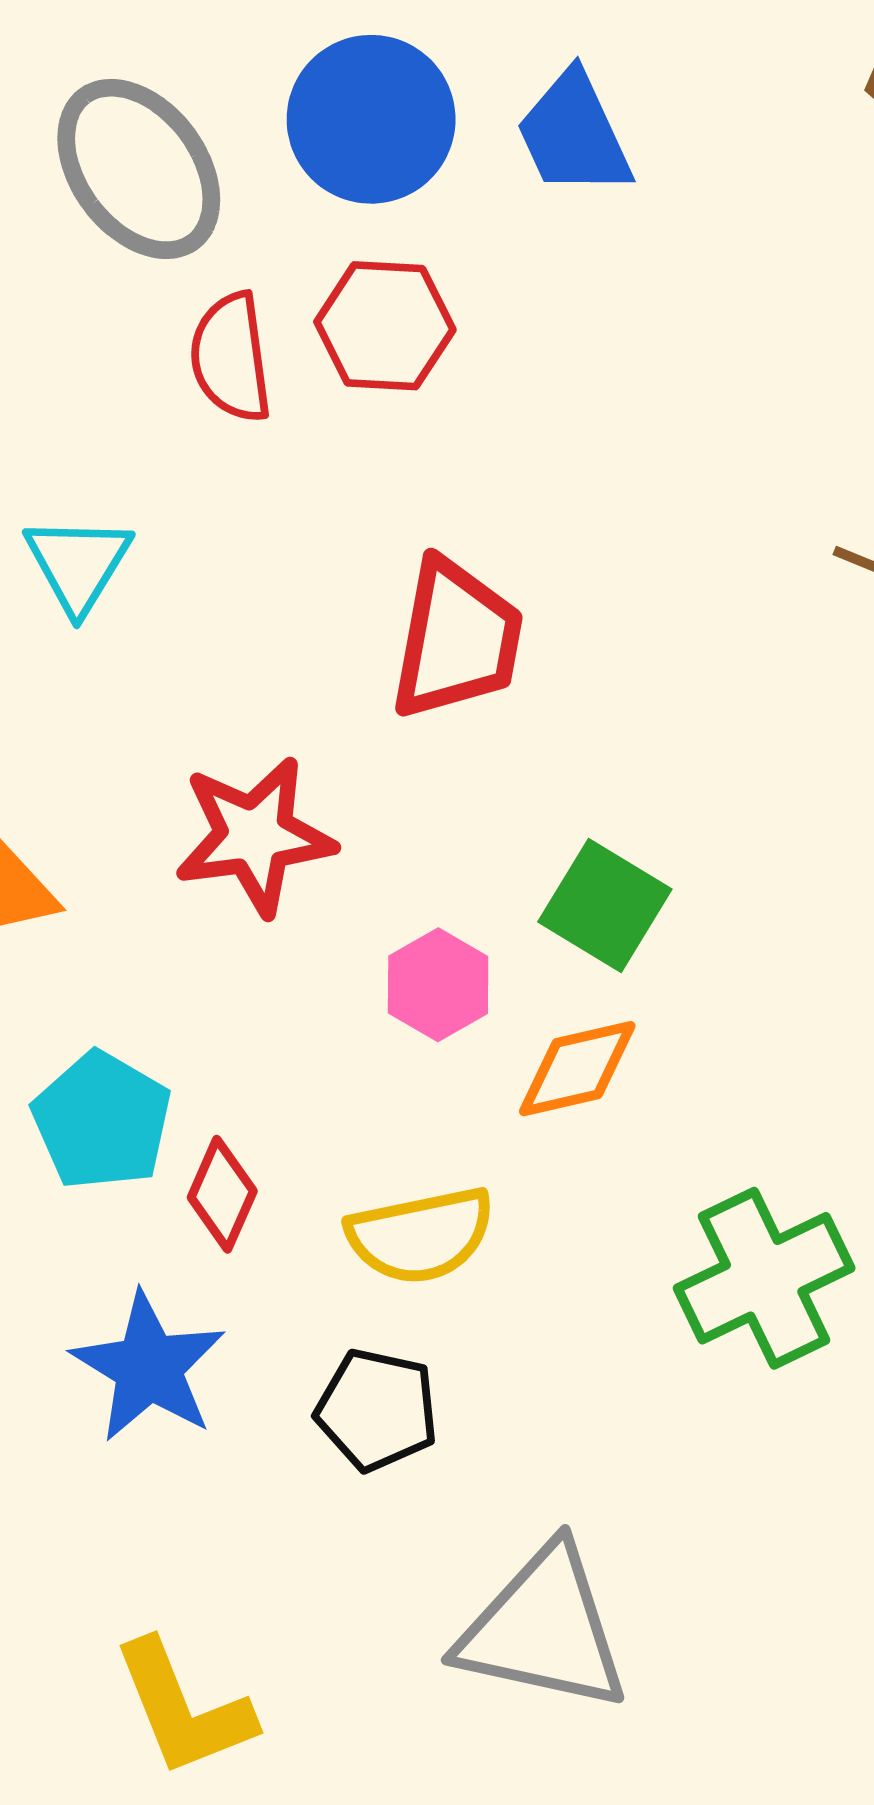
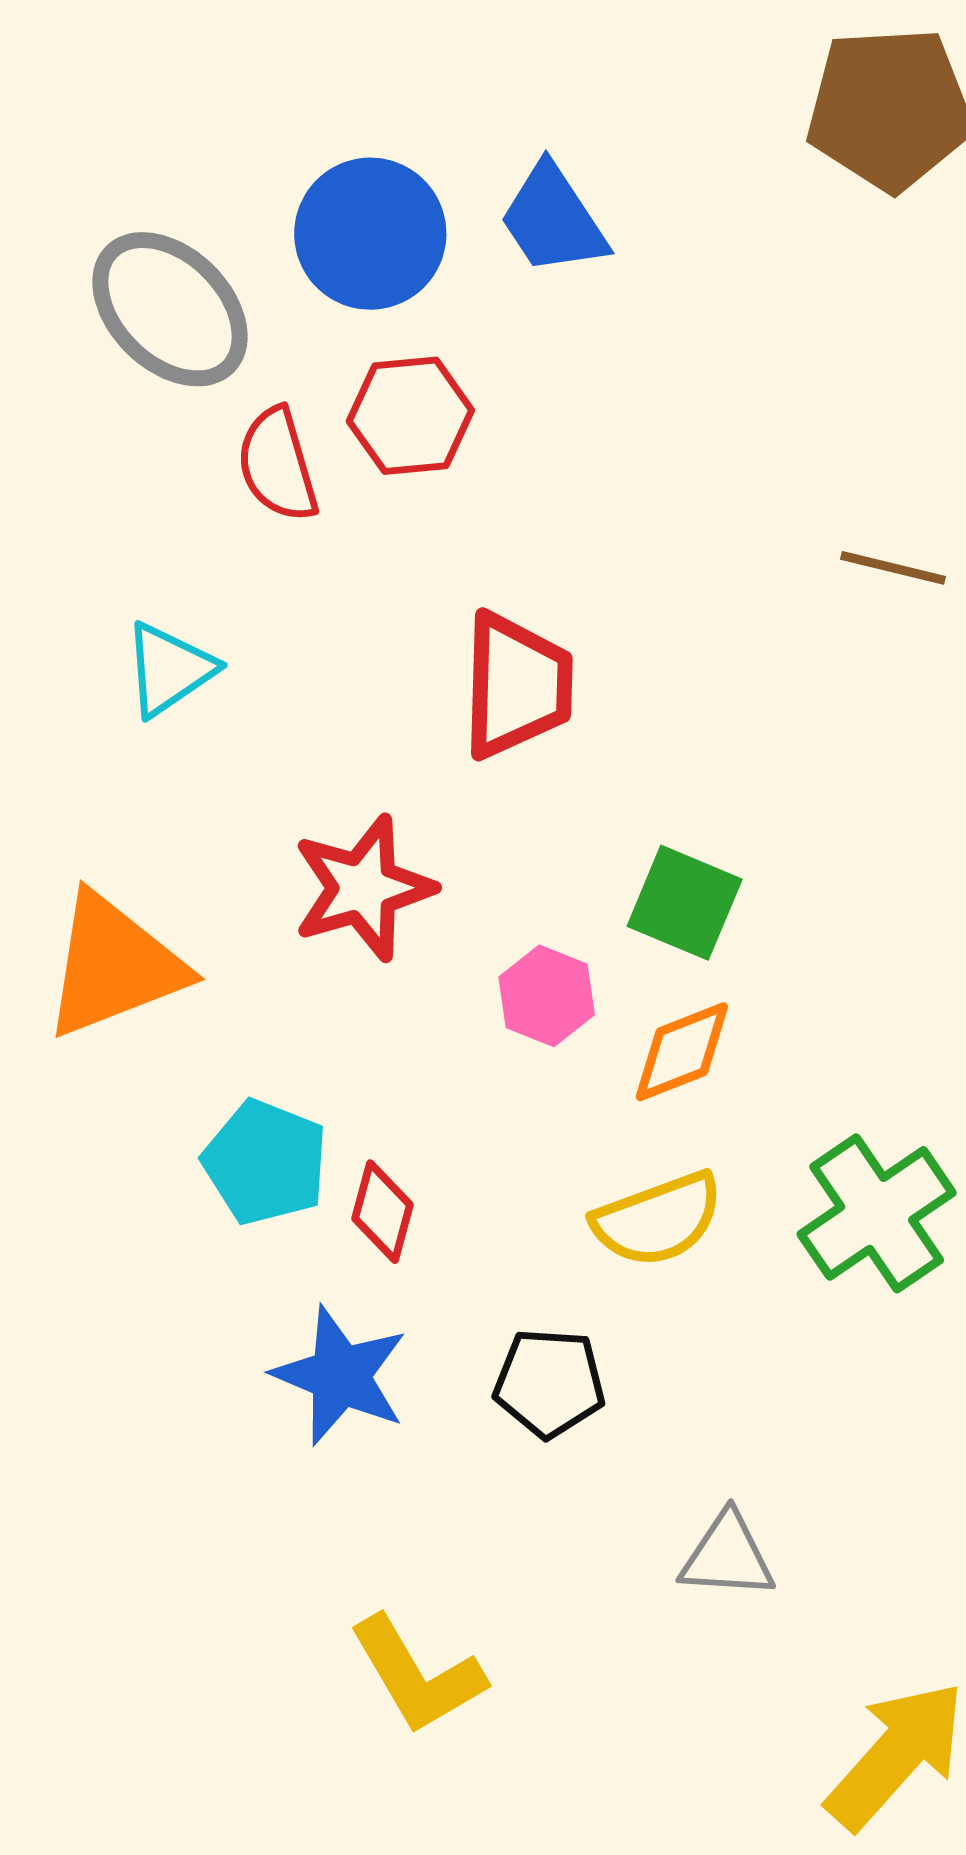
cyan triangle: (78, 564) -> (169, 669), turned 33
yellow semicircle: (421, 1235) -> (658, 1219), moved
gray triangle: (543, 1629) -> (727, 1556), size x0.6

